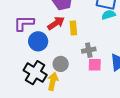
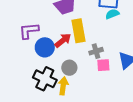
red arrow: (56, 23) -> (63, 40), moved
yellow rectangle: (73, 28) -> (79, 31), size x1.6

